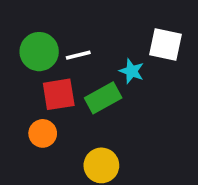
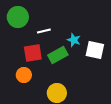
white square: (165, 44) -> (95, 50), moved
green circle: (39, 52) -> (18, 17), moved

